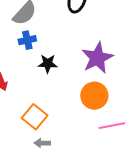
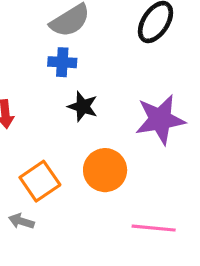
orange circle: (94, 96) -> (105, 170), moved
gray arrow: (42, 143) -> (21, 221), moved

